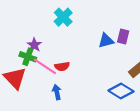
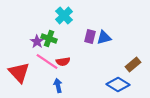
purple rectangle: (123, 36) -> (90, 36), moved
green cross: (28, 57) -> (49, 38), moved

